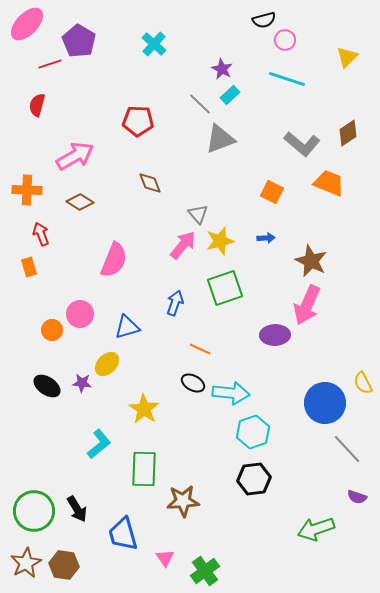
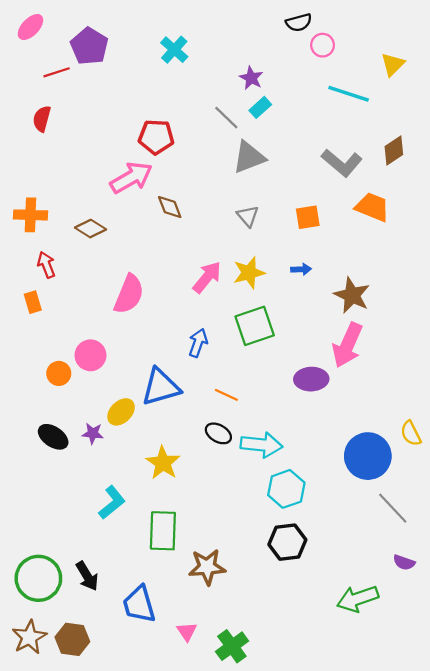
pink ellipse: (27, 24) -> (30, 27), size x0.7
cyan line: (287, 79) -> (349, 94), moved
pink arrow: (75, 156) -> (131, 178), moved
orange square: (272, 192) -> (308, 217), turned -35
gray triangle: (198, 214) -> (248, 216), moved
blue triangle: (127, 327) -> (161, 387), moved, size x1.4

